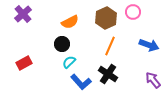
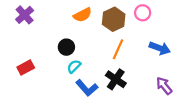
orange semicircle: (70, 22) -> (83, 15), moved

